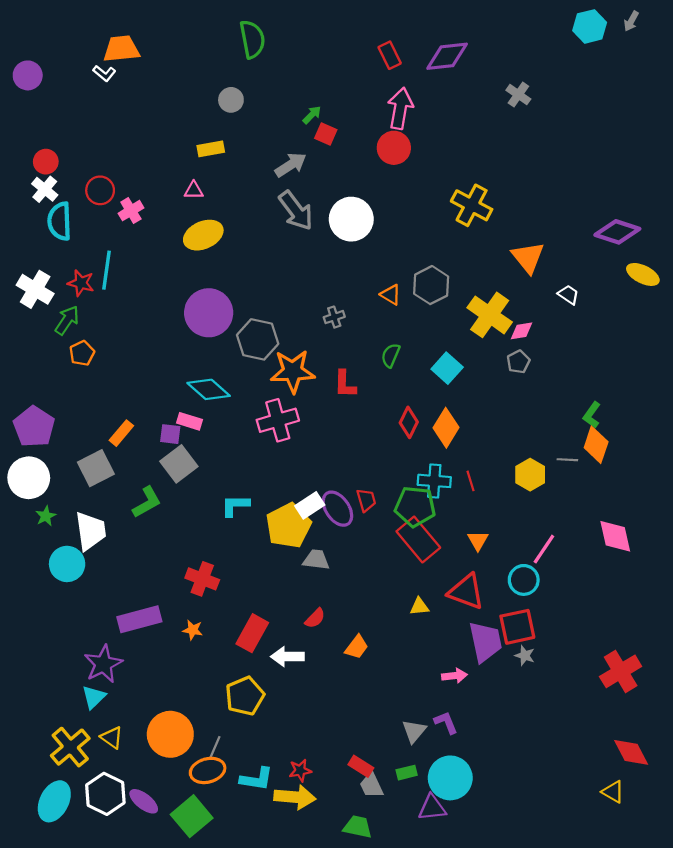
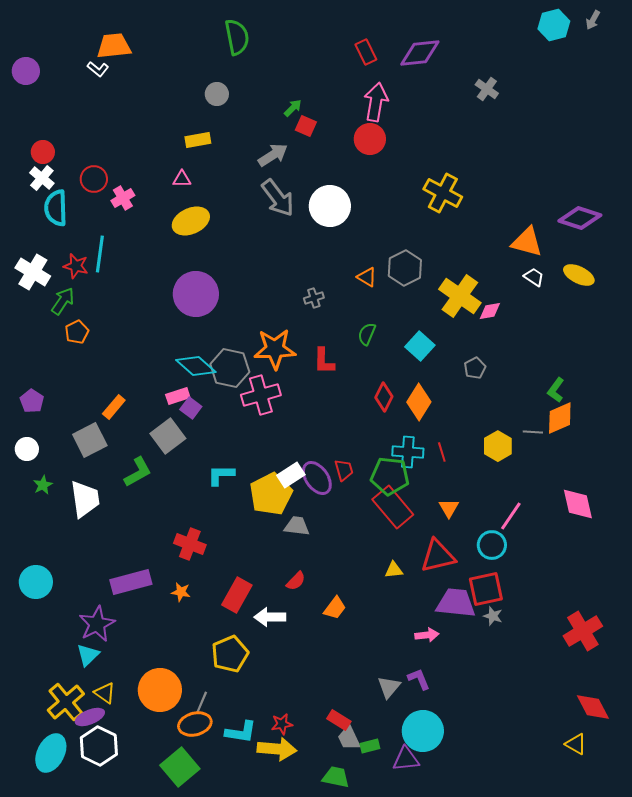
orange triangle: (528, 257) -> (527, 242), moved, turned -36
yellow ellipse: (643, 274) -> (579, 275), moved
gray hexagon: (258, 339) -> (230, 368), moved
gray pentagon: (518, 362) -> (475, 368), moved
pink rectangle: (189, 421) -> (178, 396), turned -35
purple pentagon: (34, 427) -> (32, 401), size x0.6
purple square: (170, 434) -> (191, 408), moved, turned 30
orange diamond: (596, 445) -> (560, 418), turned 48
white circle: (29, 478) -> (27, 449), size x0.6
cyan circle: (67, 564) -> (36, 582), moved
red triangle: (466, 592) -> (438, 556), turned -33
purple trapezoid: (485, 642) -> (456, 603), turned -72
green rectangle: (407, 773) -> (370, 746), moved
purple ellipse: (144, 801) -> (90, 717), moved, turned -60

